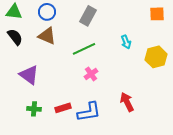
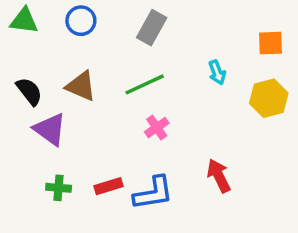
orange square: (157, 14) -> (270, 43), moved
brown triangle: (47, 36) -> (81, 86), moved
black semicircle: (15, 37) -> (29, 91), moved

